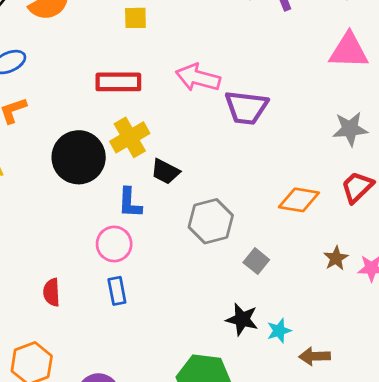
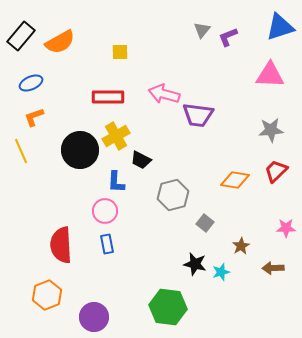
brown star: (336, 258) -> (241, 246), moved
red semicircle: (52, 292) -> (61, 245), size x1.8
brown arrow: (315, 356) -> (273, 268), moved

